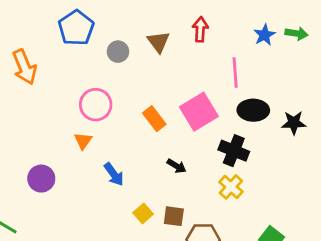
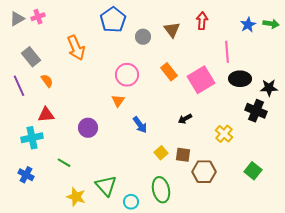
orange rectangle: (154, 119) -> (169, 72), moved
black cross: (234, 151) -> (256, 111), moved
black arrow: (177, 166) -> (185, 119), turned 120

